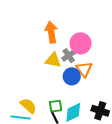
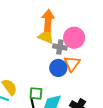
gray cross: (69, 56) -> (60, 47), turned 32
yellow triangle: (53, 60) -> (46, 36), moved

